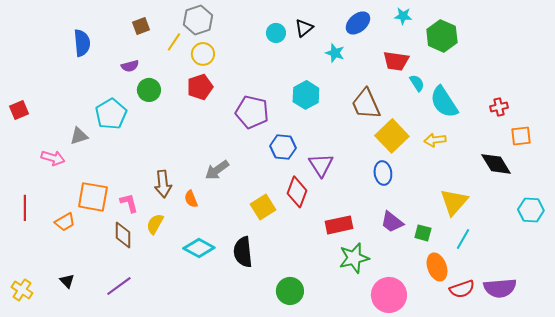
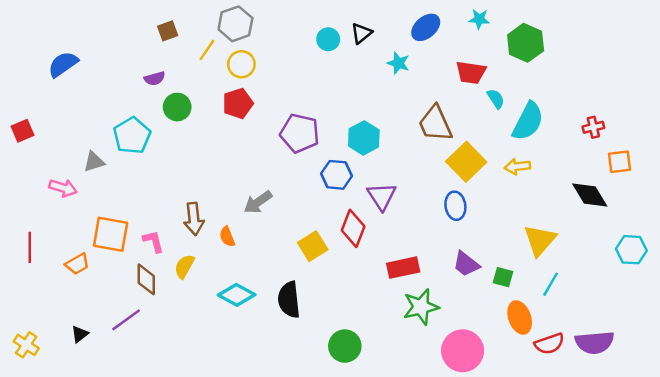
blue semicircle: (82, 43) -> (63, 64), moved, turned -120
cyan hexagon: (306, 95) -> (364, 138), moved
cyan semicircle: (444, 102) -> (528, 121), turned -120
black triangle: (67, 281) -> (80, 334), turned 35
purple line: (119, 286) -> (126, 320), moved

